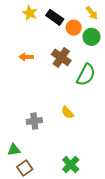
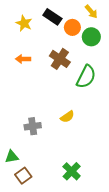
yellow star: (30, 13) -> (24, 23), moved
yellow semicircle: (67, 112) -> (67, 117), turned -80

